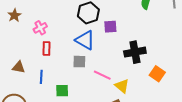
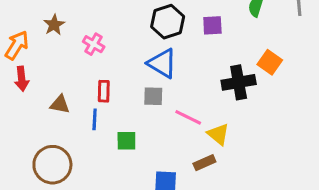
purple square: (110, 27) -> (212, 25), moved
pink cross: (40, 28) -> (94, 44), turned -32
red rectangle: (47, 48) -> (104, 91), moved
orange square: (157, 74) -> (270, 62), moved

